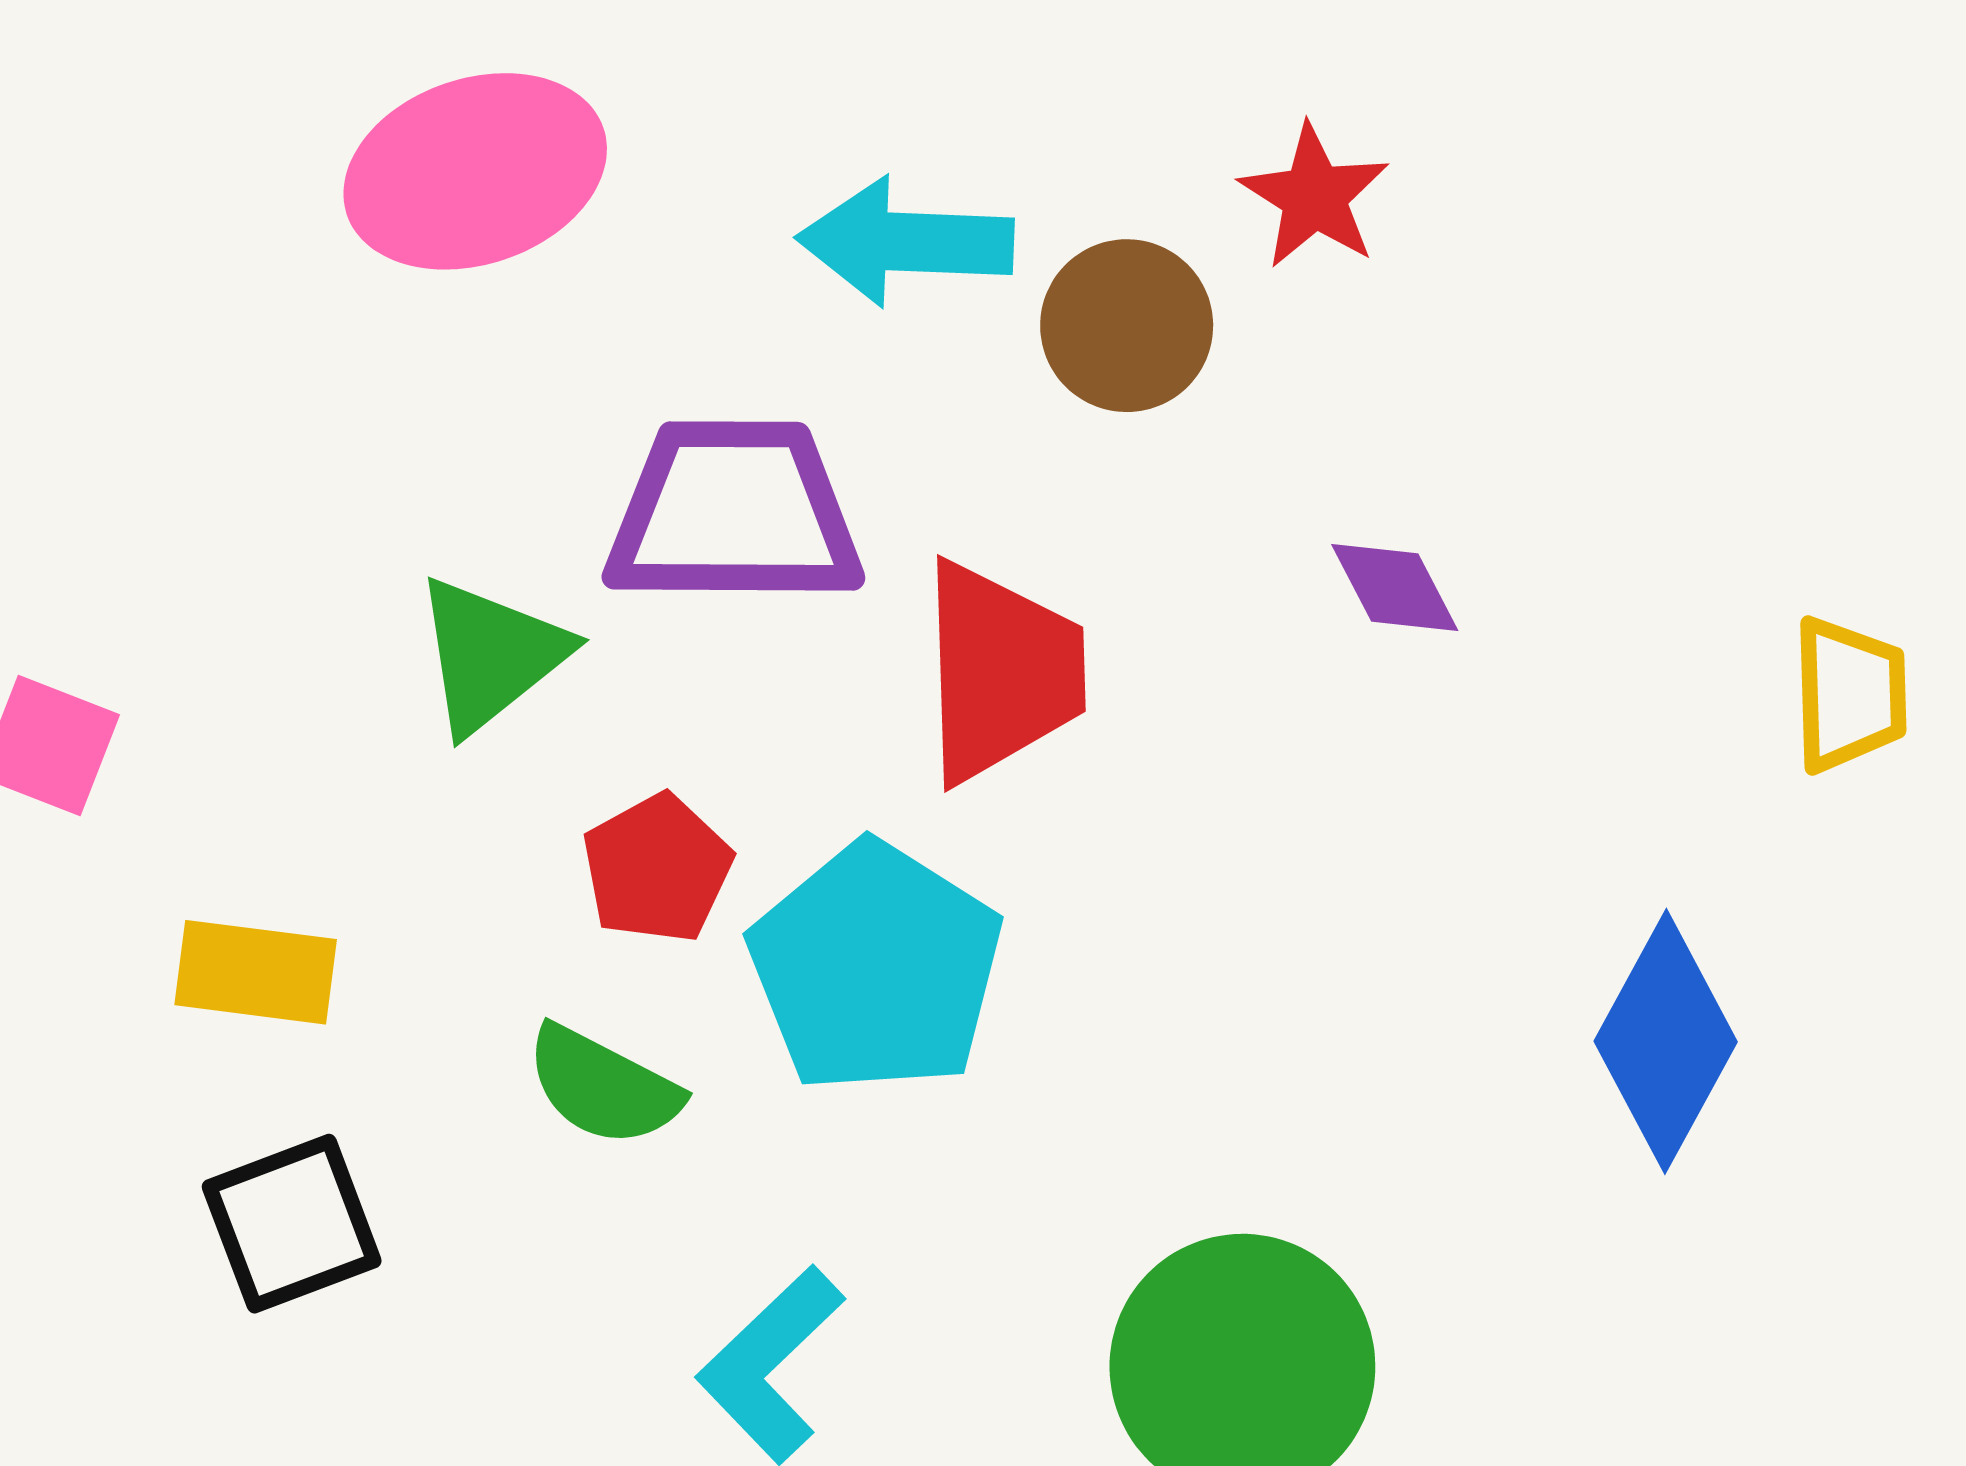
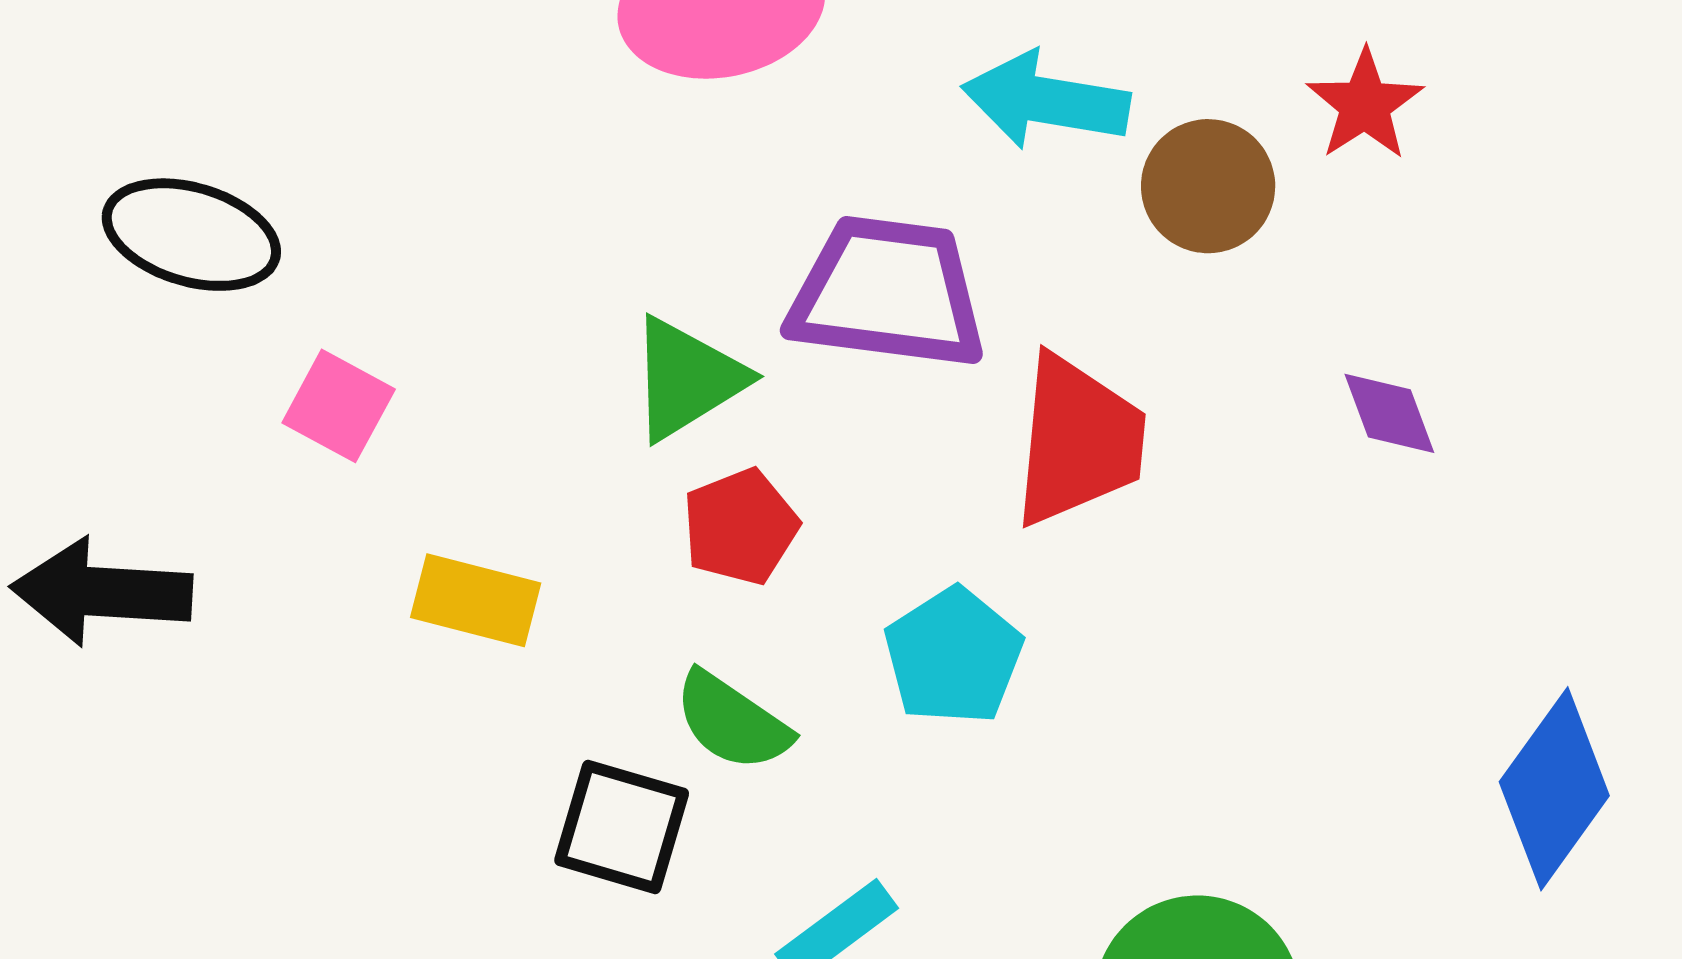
red pentagon: (657, 869) -> (740, 527), moved
cyan pentagon: (876, 968) -> (953, 656), size x0.7
black square: (292, 1224) -> (622, 827), moved, turned 30

